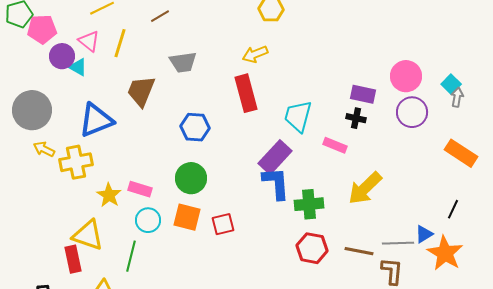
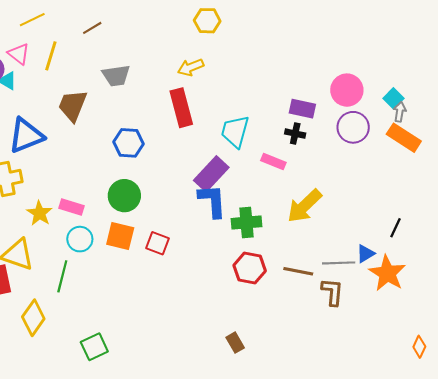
orange rectangle: (461, 153) -> (404, 138), moved
red square: (223, 224) -> (157, 243), turned 35

